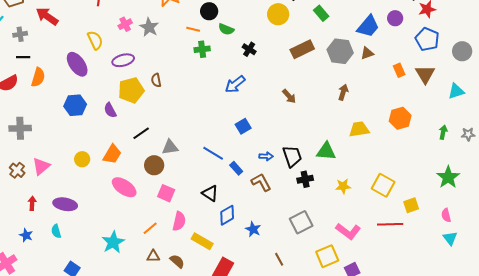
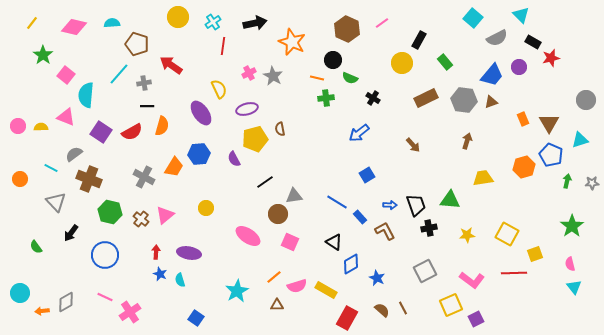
blue pentagon: (427, 39) -> (551, 155), moved
gray cross: (20, 128) -> (144, 177), turned 30
orange trapezoid: (112, 154) -> (174, 167), moved
pink semicircle: (179, 221) -> (297, 286), moved, turned 60
blue star: (26, 235) -> (160, 274), moved
brown semicircle: (177, 261) -> (382, 310), moved

